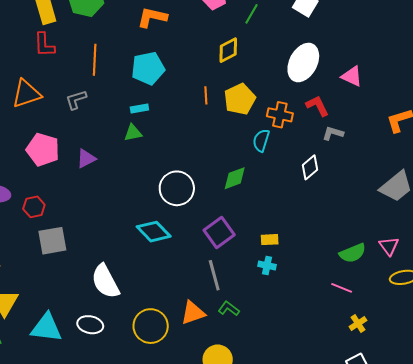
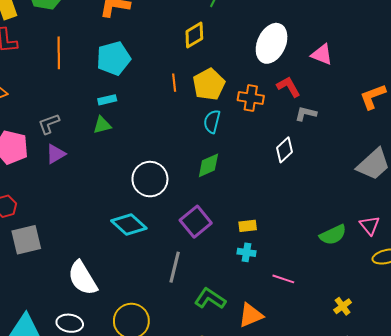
gray L-shape: (76, 100) -> (49, 124), moved
cyan semicircle: (261, 140) -> (212, 122), moved
gray line: (214, 275) -> (175, 267), moved, turned 32
pink line: (342, 288) -> (283, 279), moved
green L-shape: (229, 309) -> (210, 299), size x1.4
orange triangle: (193, 313) -> (251, 315), moved

